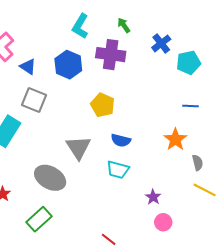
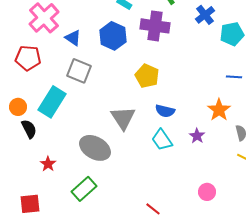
cyan trapezoid: (118, 170) -> (162, 140), turned 40
purple star: (153, 197) -> (197, 136), moved

